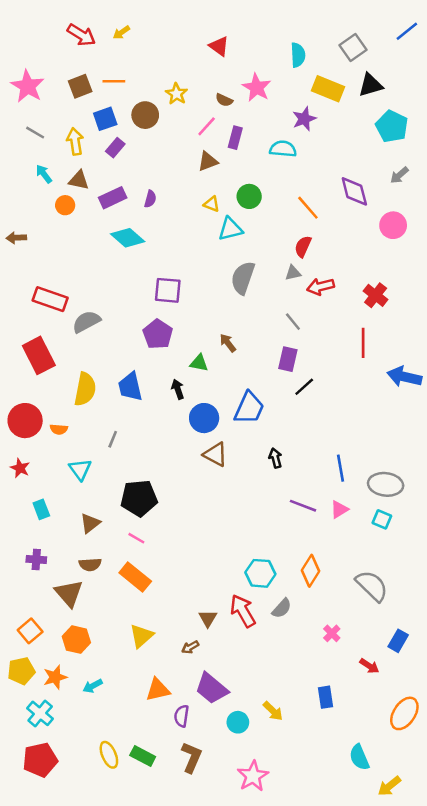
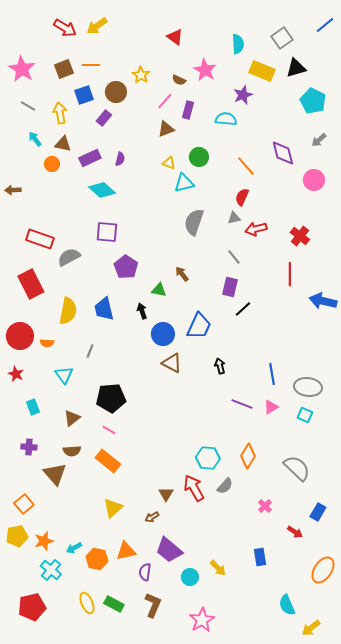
yellow arrow: (121, 32) -> (97, 26), size x1.5
purple rectangle: (115, 148) -> (104, 118), moved
purple square: (168, 290) -> (107, 232), moved
orange hexagon: (76, 640) -> (97, 559), moved
cyan cross: (40, 713) -> (51, 570), moved

